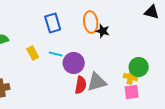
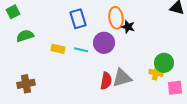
yellow rectangle: (33, 53) -> (58, 49), turned -48
purple circle: (74, 63) -> (104, 43), moved
pink square: (132, 92) -> (175, 88), moved

